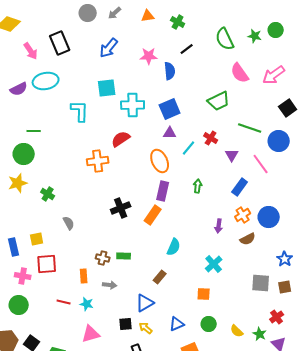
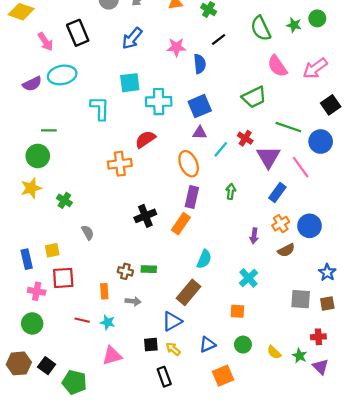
purple triangle: (232, 155) -> (268, 157), size x1.6
brown rectangle: (160, 277) -> (189, 292), size x1.6
red cross: (277, 317) -> (318, 337), turned 32

